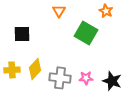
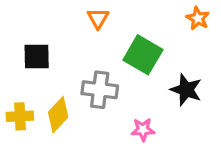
orange star: (106, 11) -> (198, 18), moved
gray cross: (60, 78) -> (100, 90), moved
black star: (112, 81) -> (186, 90), moved

